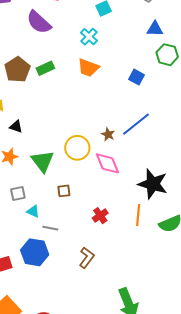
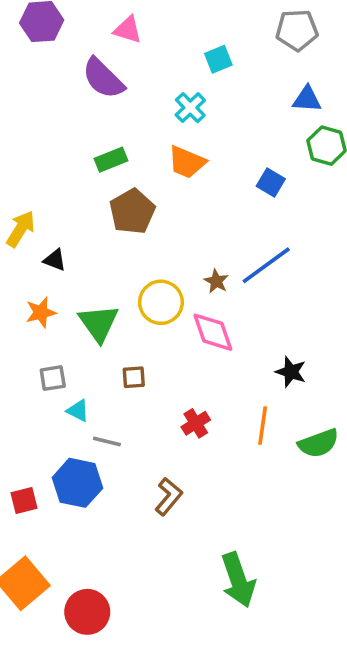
brown pentagon: (17, 70) -> (132, 211), moved
black star: (153, 184) -> (291, 372), size x0.6

